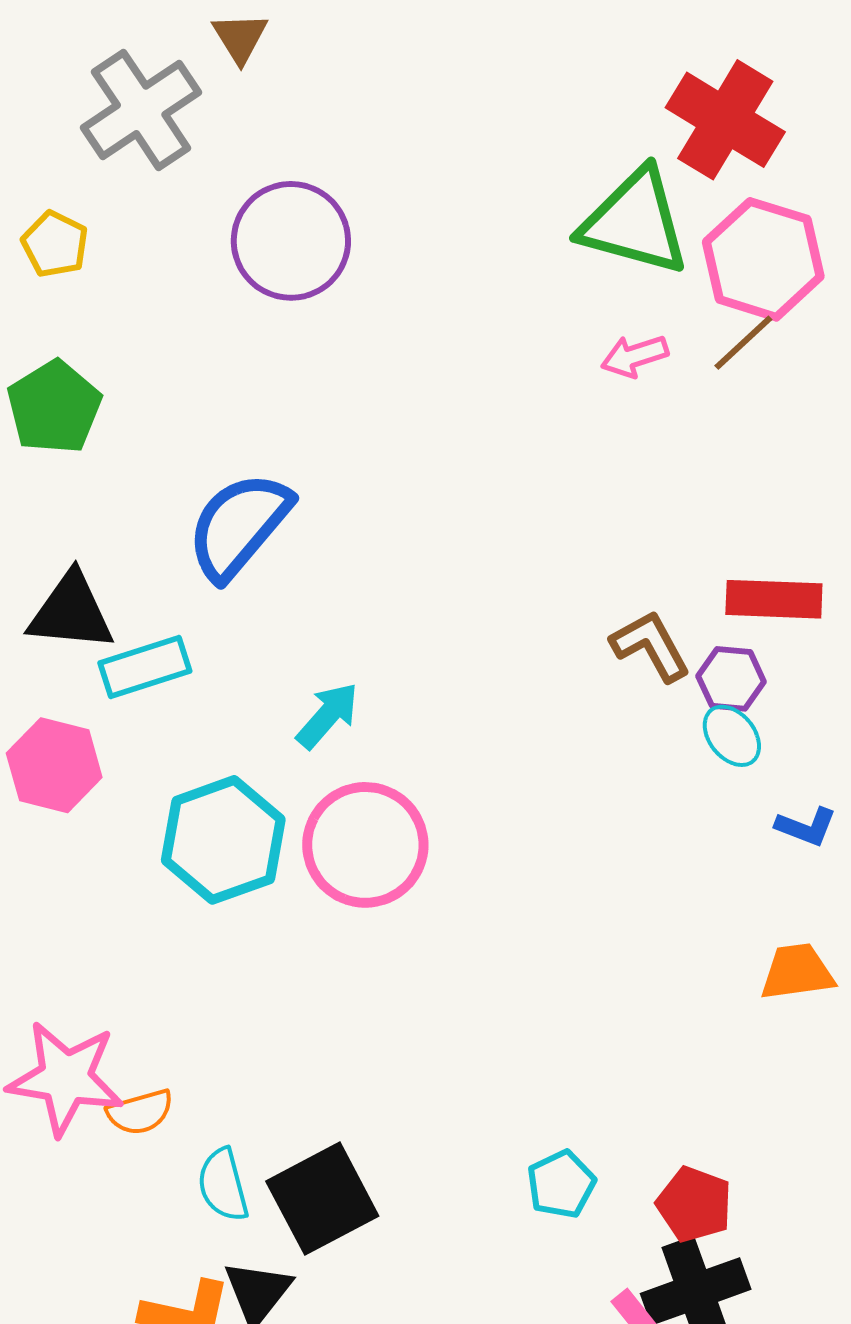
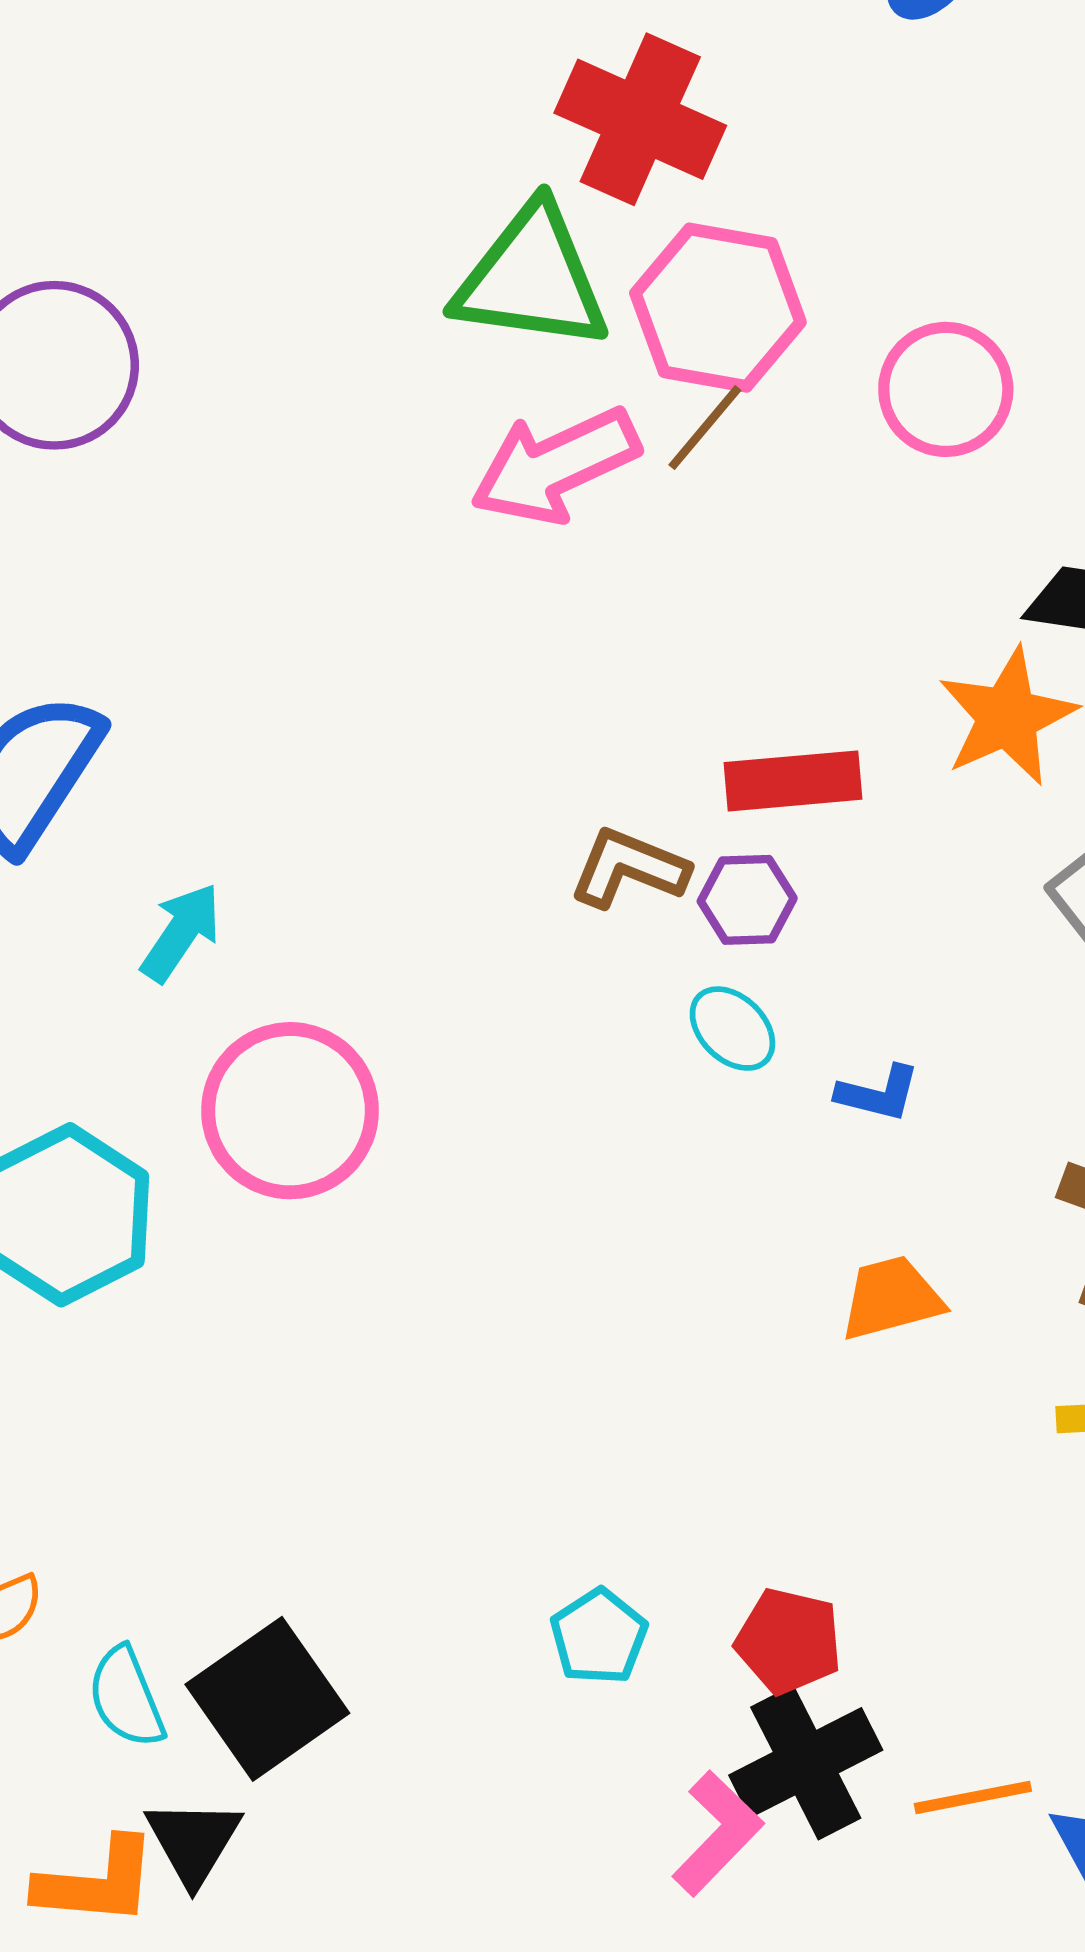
pink arrow: (635, 356) -> (555, 466), size x1.8
brown L-shape: (651, 646) -> (629, 868), turned -32
cyan arrow: (328, 715) -> (181, 932), moved
cyan ellipse: (732, 736) -> (732, 1029), moved
pink circle: (365, 845) -> (290, 1111), moved

